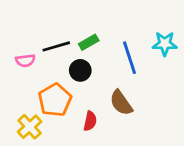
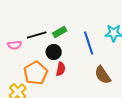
brown semicircle: (121, 103) -> (103, 75), moved
red semicircle: (90, 121) -> (61, 69), moved

